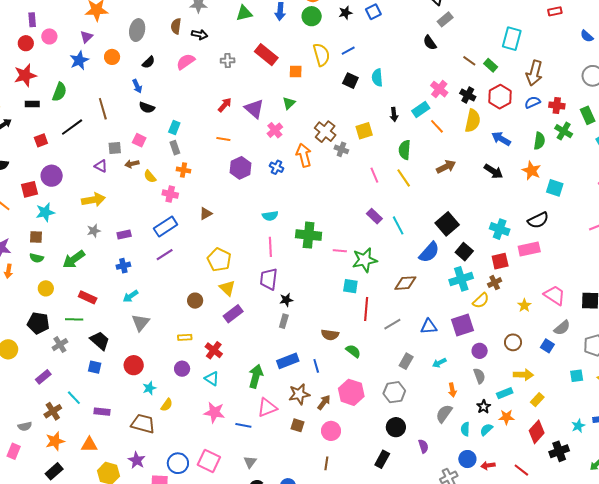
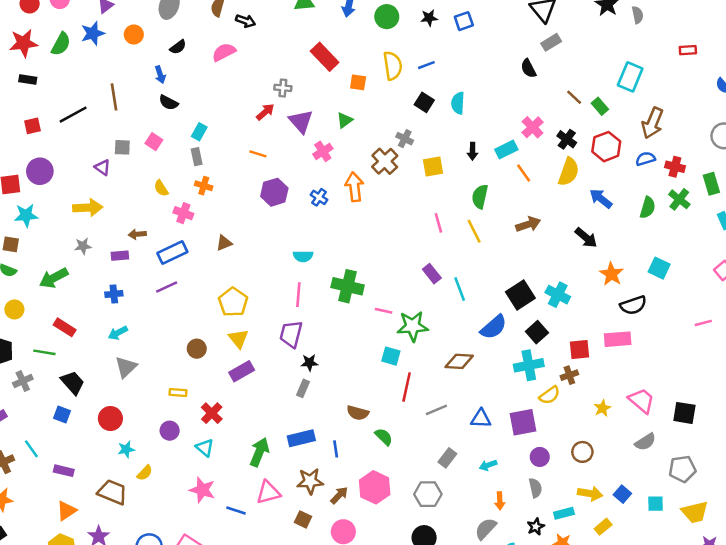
gray cross: (228, 60) -> (283, 88), moved
green semicircle: (59, 92) -> (61, 44), moved
gray cross: (341, 149) -> (405, 139), moved
brown arrow: (132, 164) -> (137, 234), moved
orange star: (531, 171) -> (611, 274), moved
cyan cross: (500, 229) -> (558, 295), moved
blue square: (547, 346) -> (622, 494), moved
orange triangle: (89, 445) -> (66, 511), moved, turned -42

